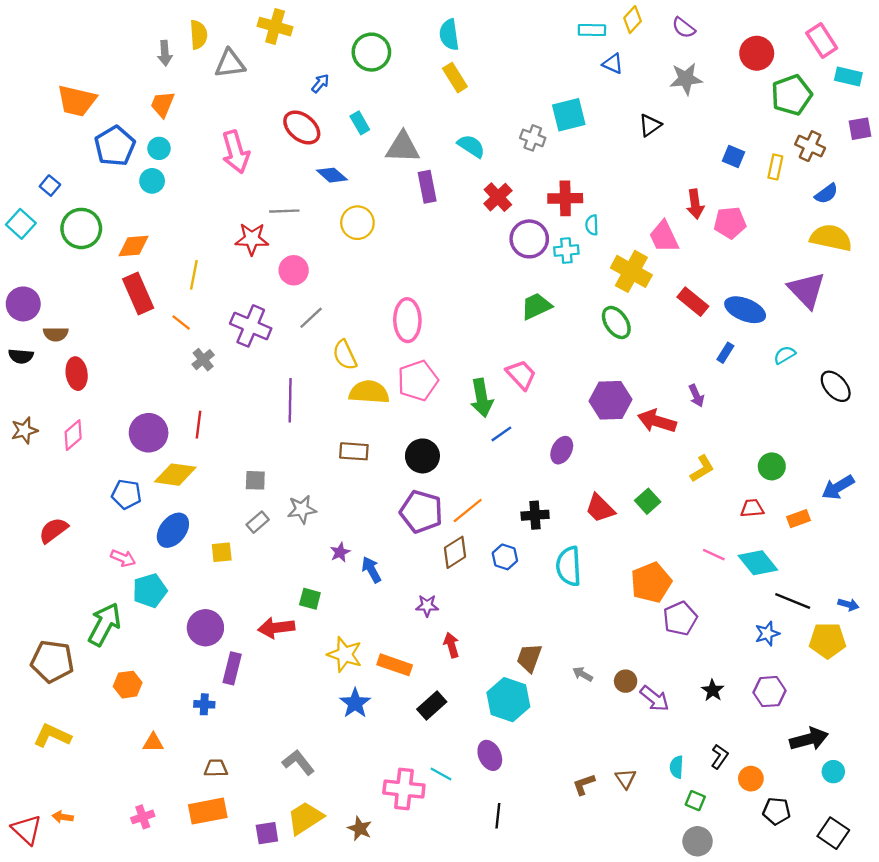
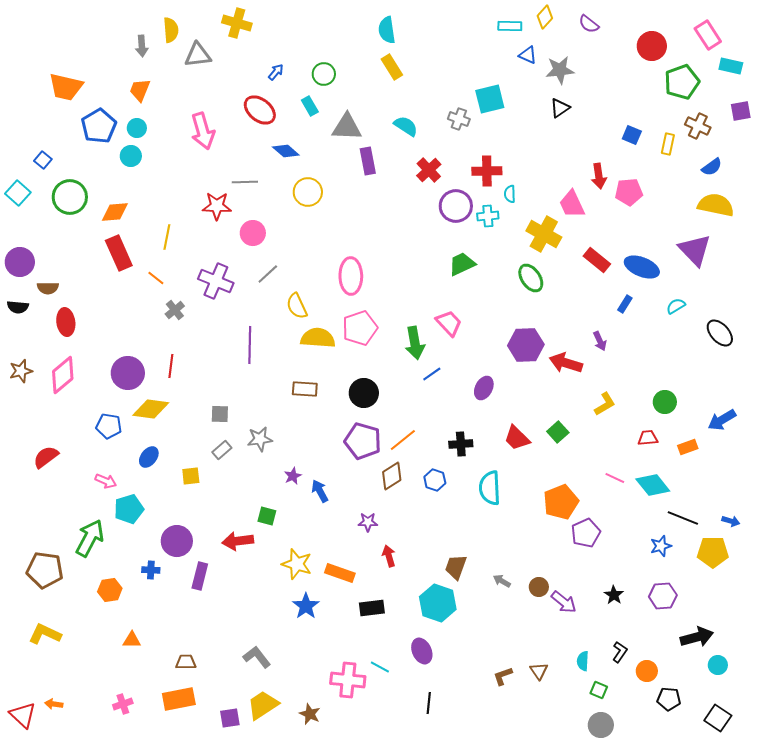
green circle: (371, 52) -> (324, 74), moved, size x0.7
gray star: (686, 79) -> (560, 70), moved
pink diamond: (73, 435) -> (63, 375), size x1.4
blue ellipse: (173, 530) -> (149, 457), size x0.7
blue cross: (204, 704) -> (151, 570), moved
black rectangle: (432, 705) -> (372, 608), turned 35

